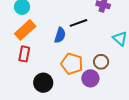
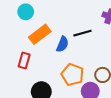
orange rectangle: (25, 30) -> (40, 34), moved

